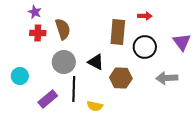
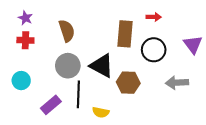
purple star: (35, 12) -> (25, 18), moved
red cross: (38, 33) -> (25, 40), moved
black triangle: (96, 62) -> (102, 66), size x1.4

